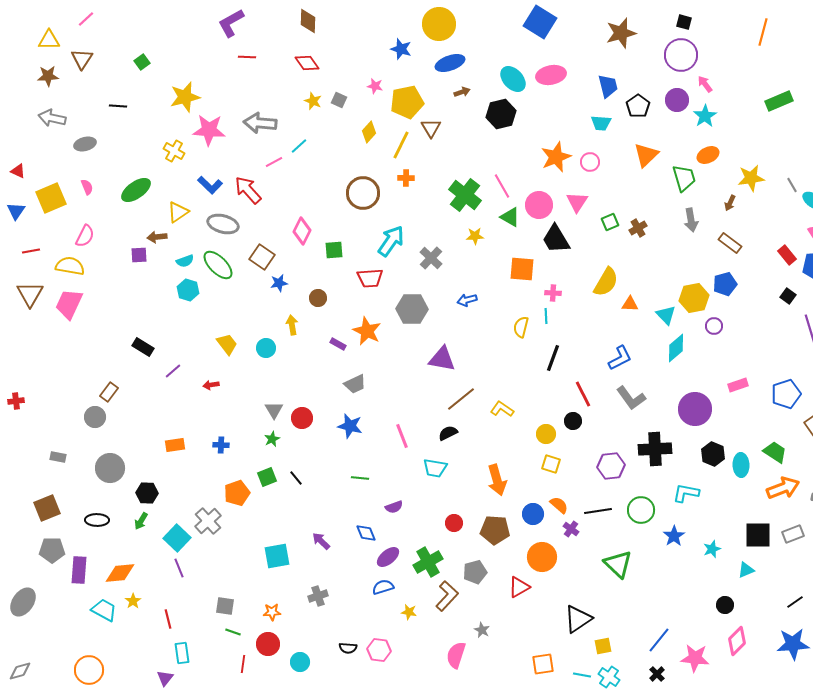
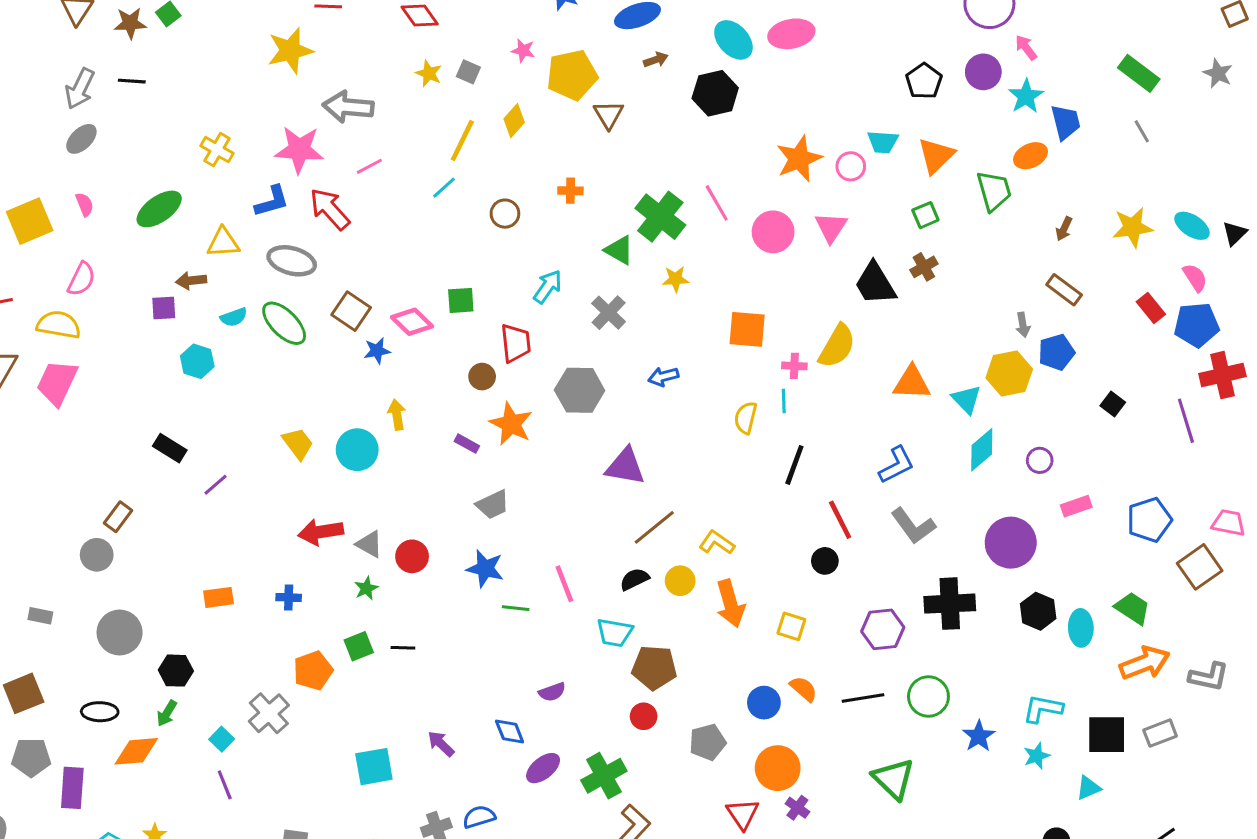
brown star: (48, 76) -> (130, 23), moved
blue trapezoid: (608, 86) -> (1066, 122), moved
yellow star: (185, 97) -> (290, 51), moved
green rectangle: (779, 101) -> (1139, 73), turned 60
gray arrow: (52, 118) -> (80, 89), moved, turned -76
cyan trapezoid: (601, 123) -> (883, 142), moved
pink star: (209, 130) -> (299, 150), moved
gray ellipse: (85, 144) -> (81, 139), turned -30
yellow line: (401, 145) -> (462, 140), moved
cyan line: (299, 146) -> (444, 188), moved
yellow star: (751, 178) -> (1133, 227), moved
blue L-shape: (210, 185) -> (272, 201), turned -60
gray line: (792, 185) -> (1142, 131), moved
brown circle: (363, 193) -> (505, 214), size x0.6
yellow triangle: (178, 212) -> (223, 243), turned 30
green triangle: (510, 217) -> (619, 250), moved
gray arrow: (691, 220) -> (1023, 325), moved, size x0.7
green square: (610, 222) -> (925, 215), moved
pink diamond: (302, 231) -> (412, 322), moved, turned -72
black trapezoid: (556, 239) -> (875, 284), moved
cyan arrow: (391, 241) -> (548, 287), size x0.7
red trapezoid: (370, 278) -> (516, 343), turned -92
yellow semicircle: (606, 282) -> (837, 346), moved
cyan hexagon: (188, 290) -> (197, 361), moved
black square: (788, 296) -> (1113, 404), moved
brown circle: (318, 298) -> (482, 377), moved
orange triangle: (630, 304) -> (912, 383), size x1.5
purple circle: (714, 326) -> (1040, 460), moved
cyan circle: (266, 348) -> (357, 450), size x1.4
red arrow: (211, 385) -> (321, 532), moved, size x1.8
gray triangle: (274, 410) -> (369, 544), turned -30
yellow circle: (546, 434) -> (680, 581), moved
black line: (296, 478) -> (403, 648), turned -49
green line: (360, 478) -> (516, 608), moved
orange arrow: (497, 480) -> (730, 604), moved
cyan L-shape: (686, 493) -> (1043, 709), moved
purple cross: (571, 529) -> (797, 808), moved
brown pentagon: (495, 530) -> (654, 668), moved
cyan square: (177, 538) -> (222, 739), size x0.6
gray pentagon: (475, 572) -> (708, 742), moved
orange diamond: (120, 573) -> (136, 751), moved
blue semicircle: (383, 587) -> (479, 817), moved
red triangle: (519, 587) -> (743, 814), turned -35

